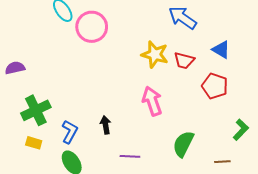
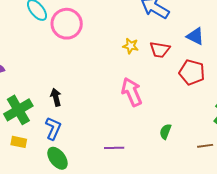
yellow star: (155, 54) -> (131, 46), size x0.6
black arrow: (106, 125) -> (56, 97), moved
green semicircle: (183, 144) -> (165, 132), size x0.6

